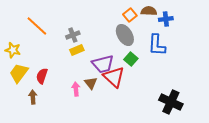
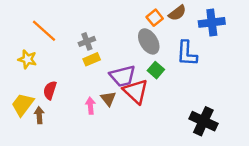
brown semicircle: (149, 11) -> (177, 13), turned 140
blue cross: (166, 19) -> (212, 22), moved, size x1.5
yellow star: (13, 50) -> (27, 59), moved
yellow trapezoid: (19, 73) -> (23, 105), moved

